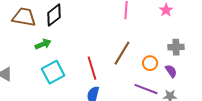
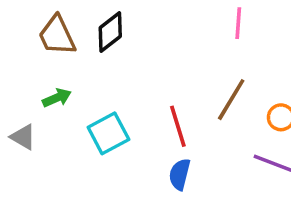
brown trapezoid: (24, 17) -> (57, 36), turned -125
green arrow: (43, 44) -> (57, 98), moved

